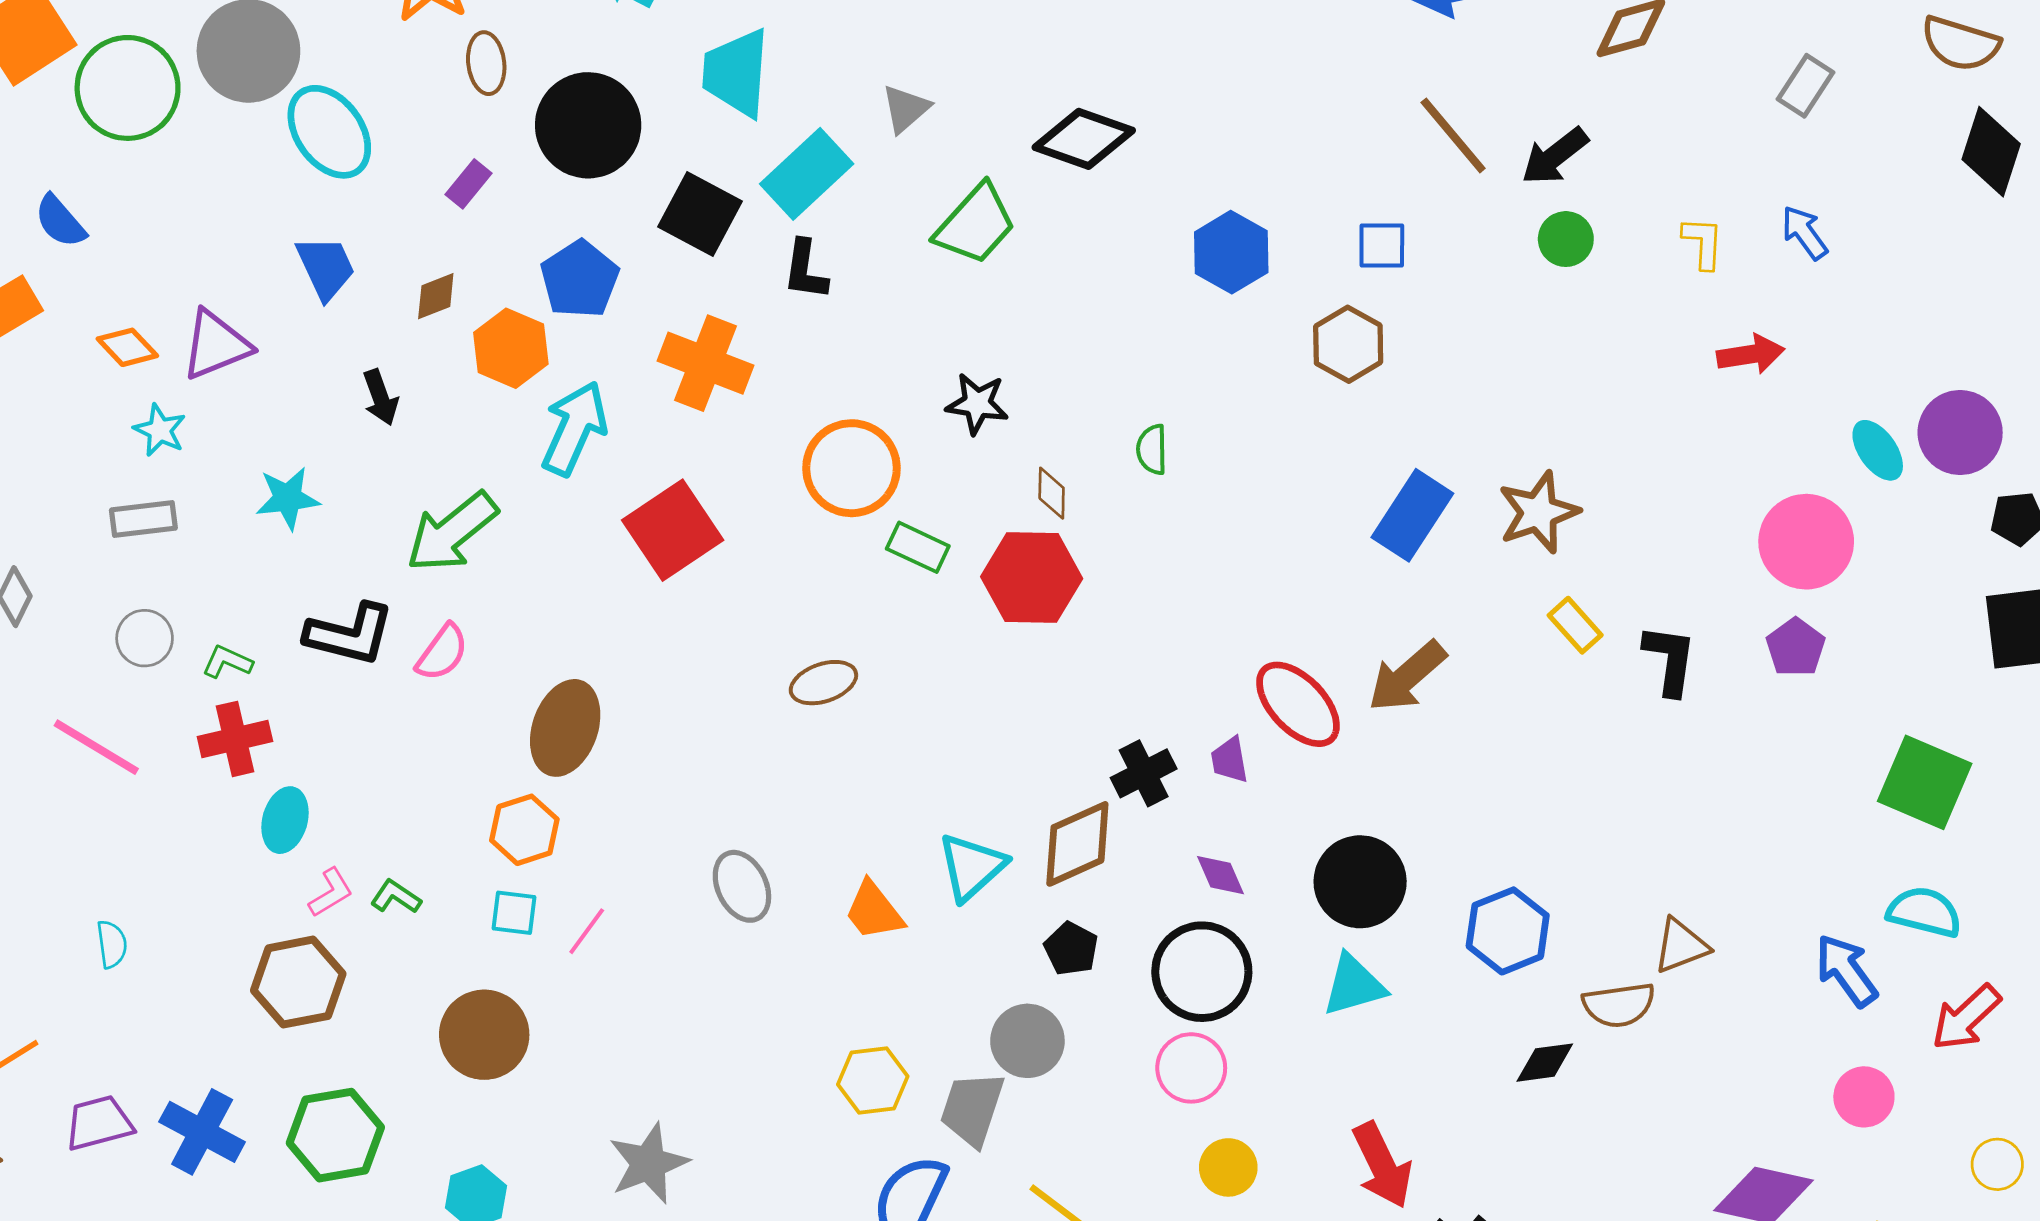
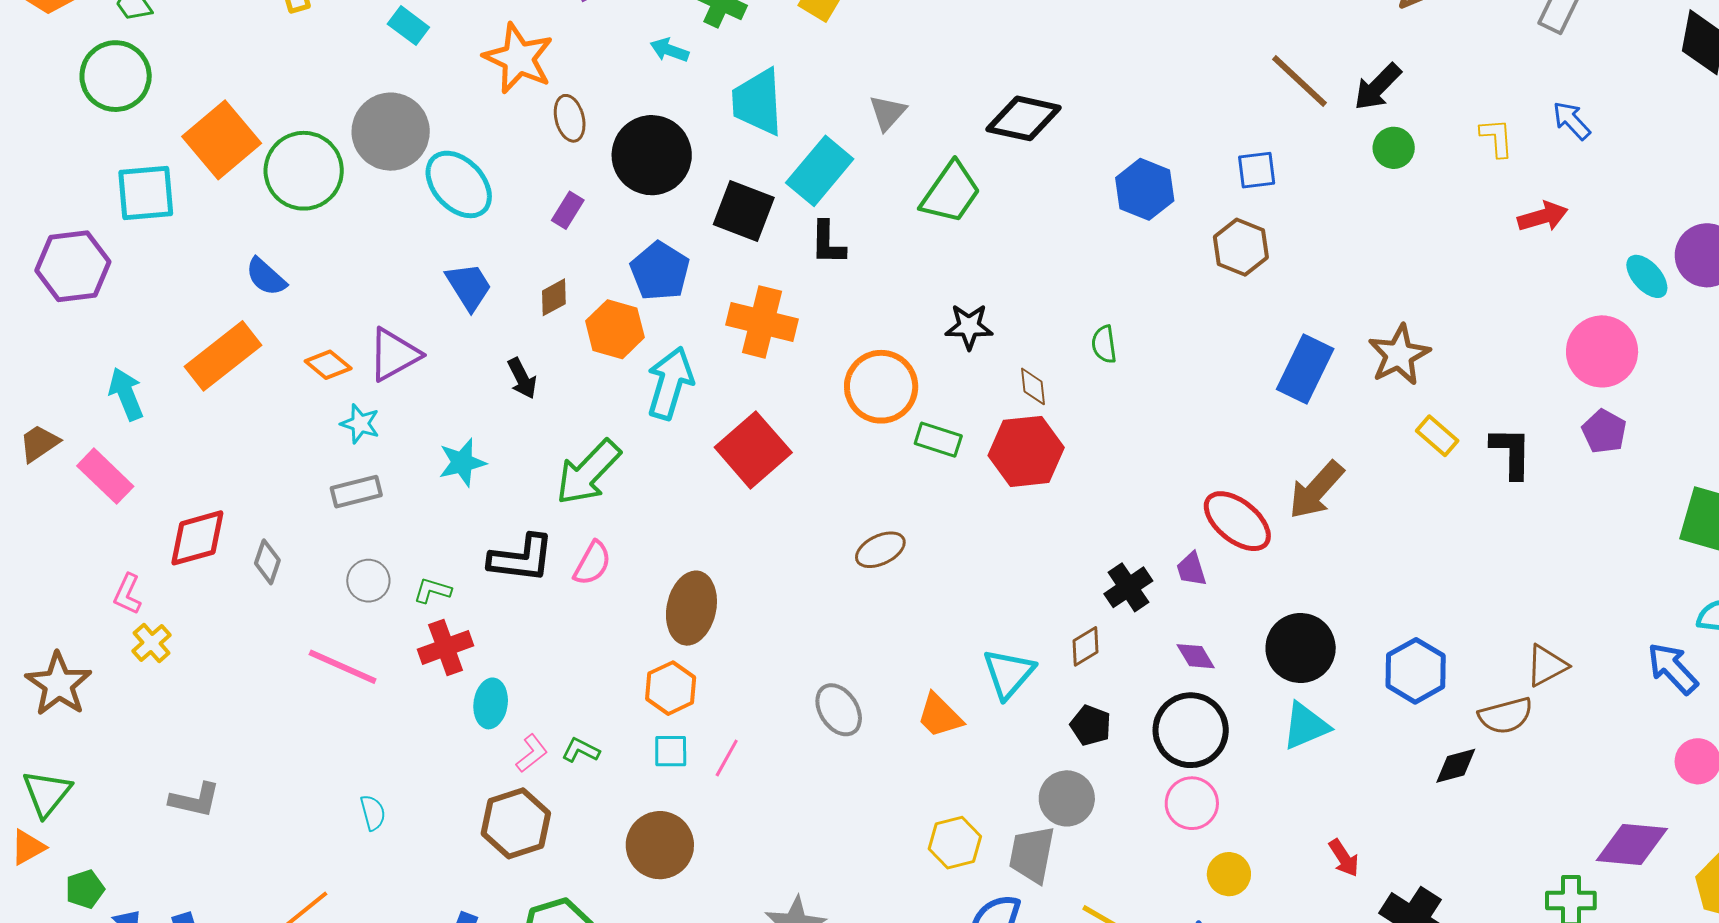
brown diamond: (1077, 844) -> (1086, 646), size x0.6
red arrow: (1382, 1165) -> (1344, 858), size x0.6

